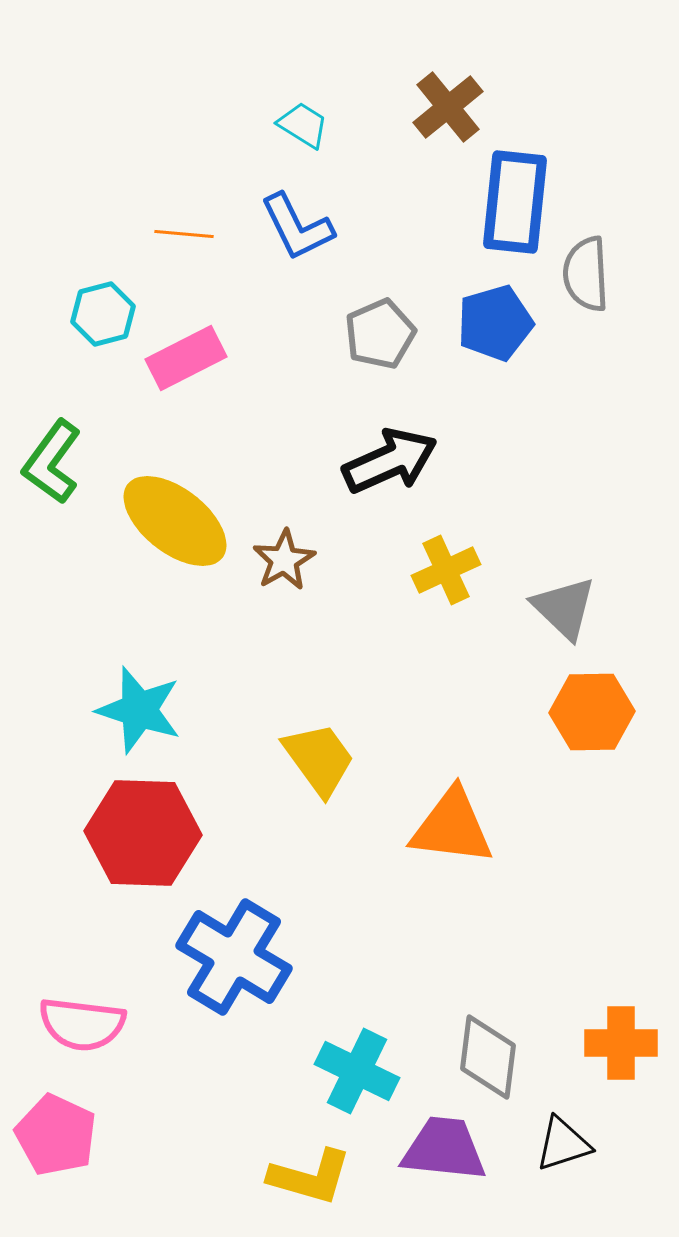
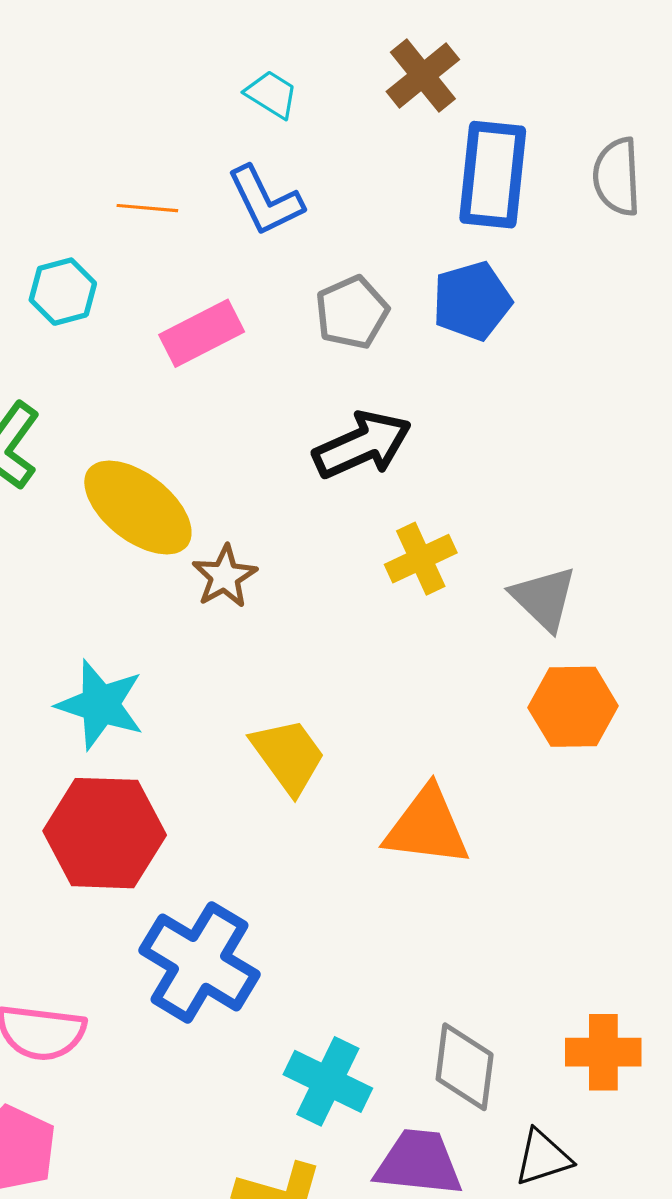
gray semicircle: (586, 274) -> (617, 177), moved
pink rectangle: (186, 358) -> (202, 333), moved
brown star: (284, 560) -> (225, 576), moved

